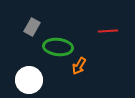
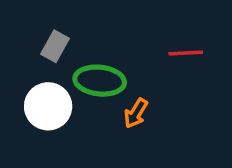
white circle: (29, 80) -> (48, 106), moved

